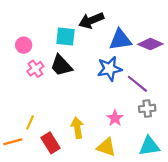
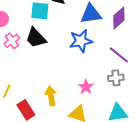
purple diamond: (150, 44) -> (119, 18), turned -65
purple line: (137, 84) -> (119, 55), moved

